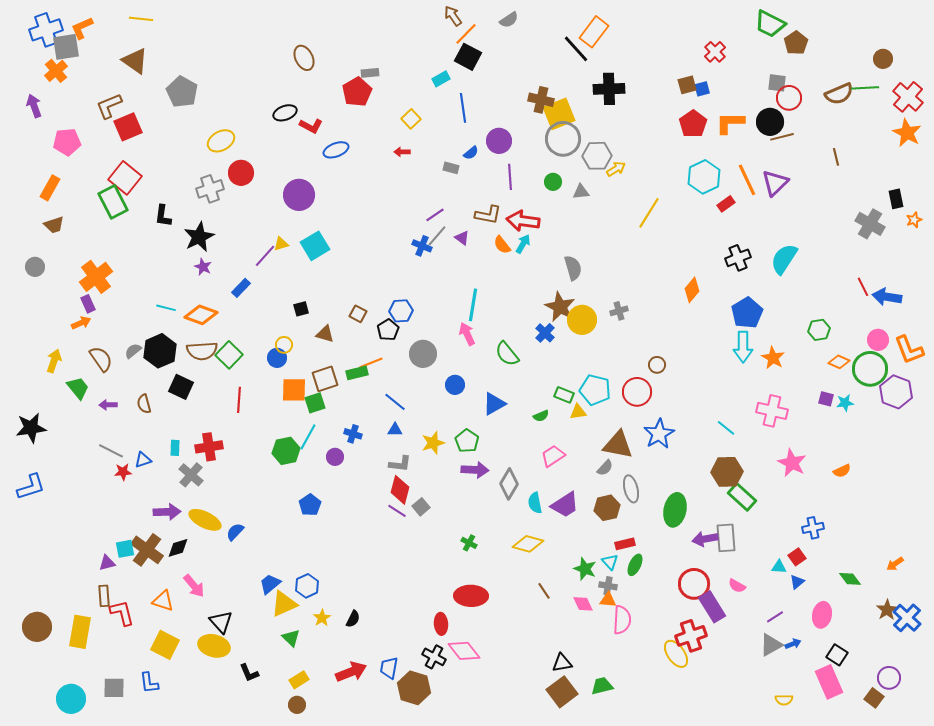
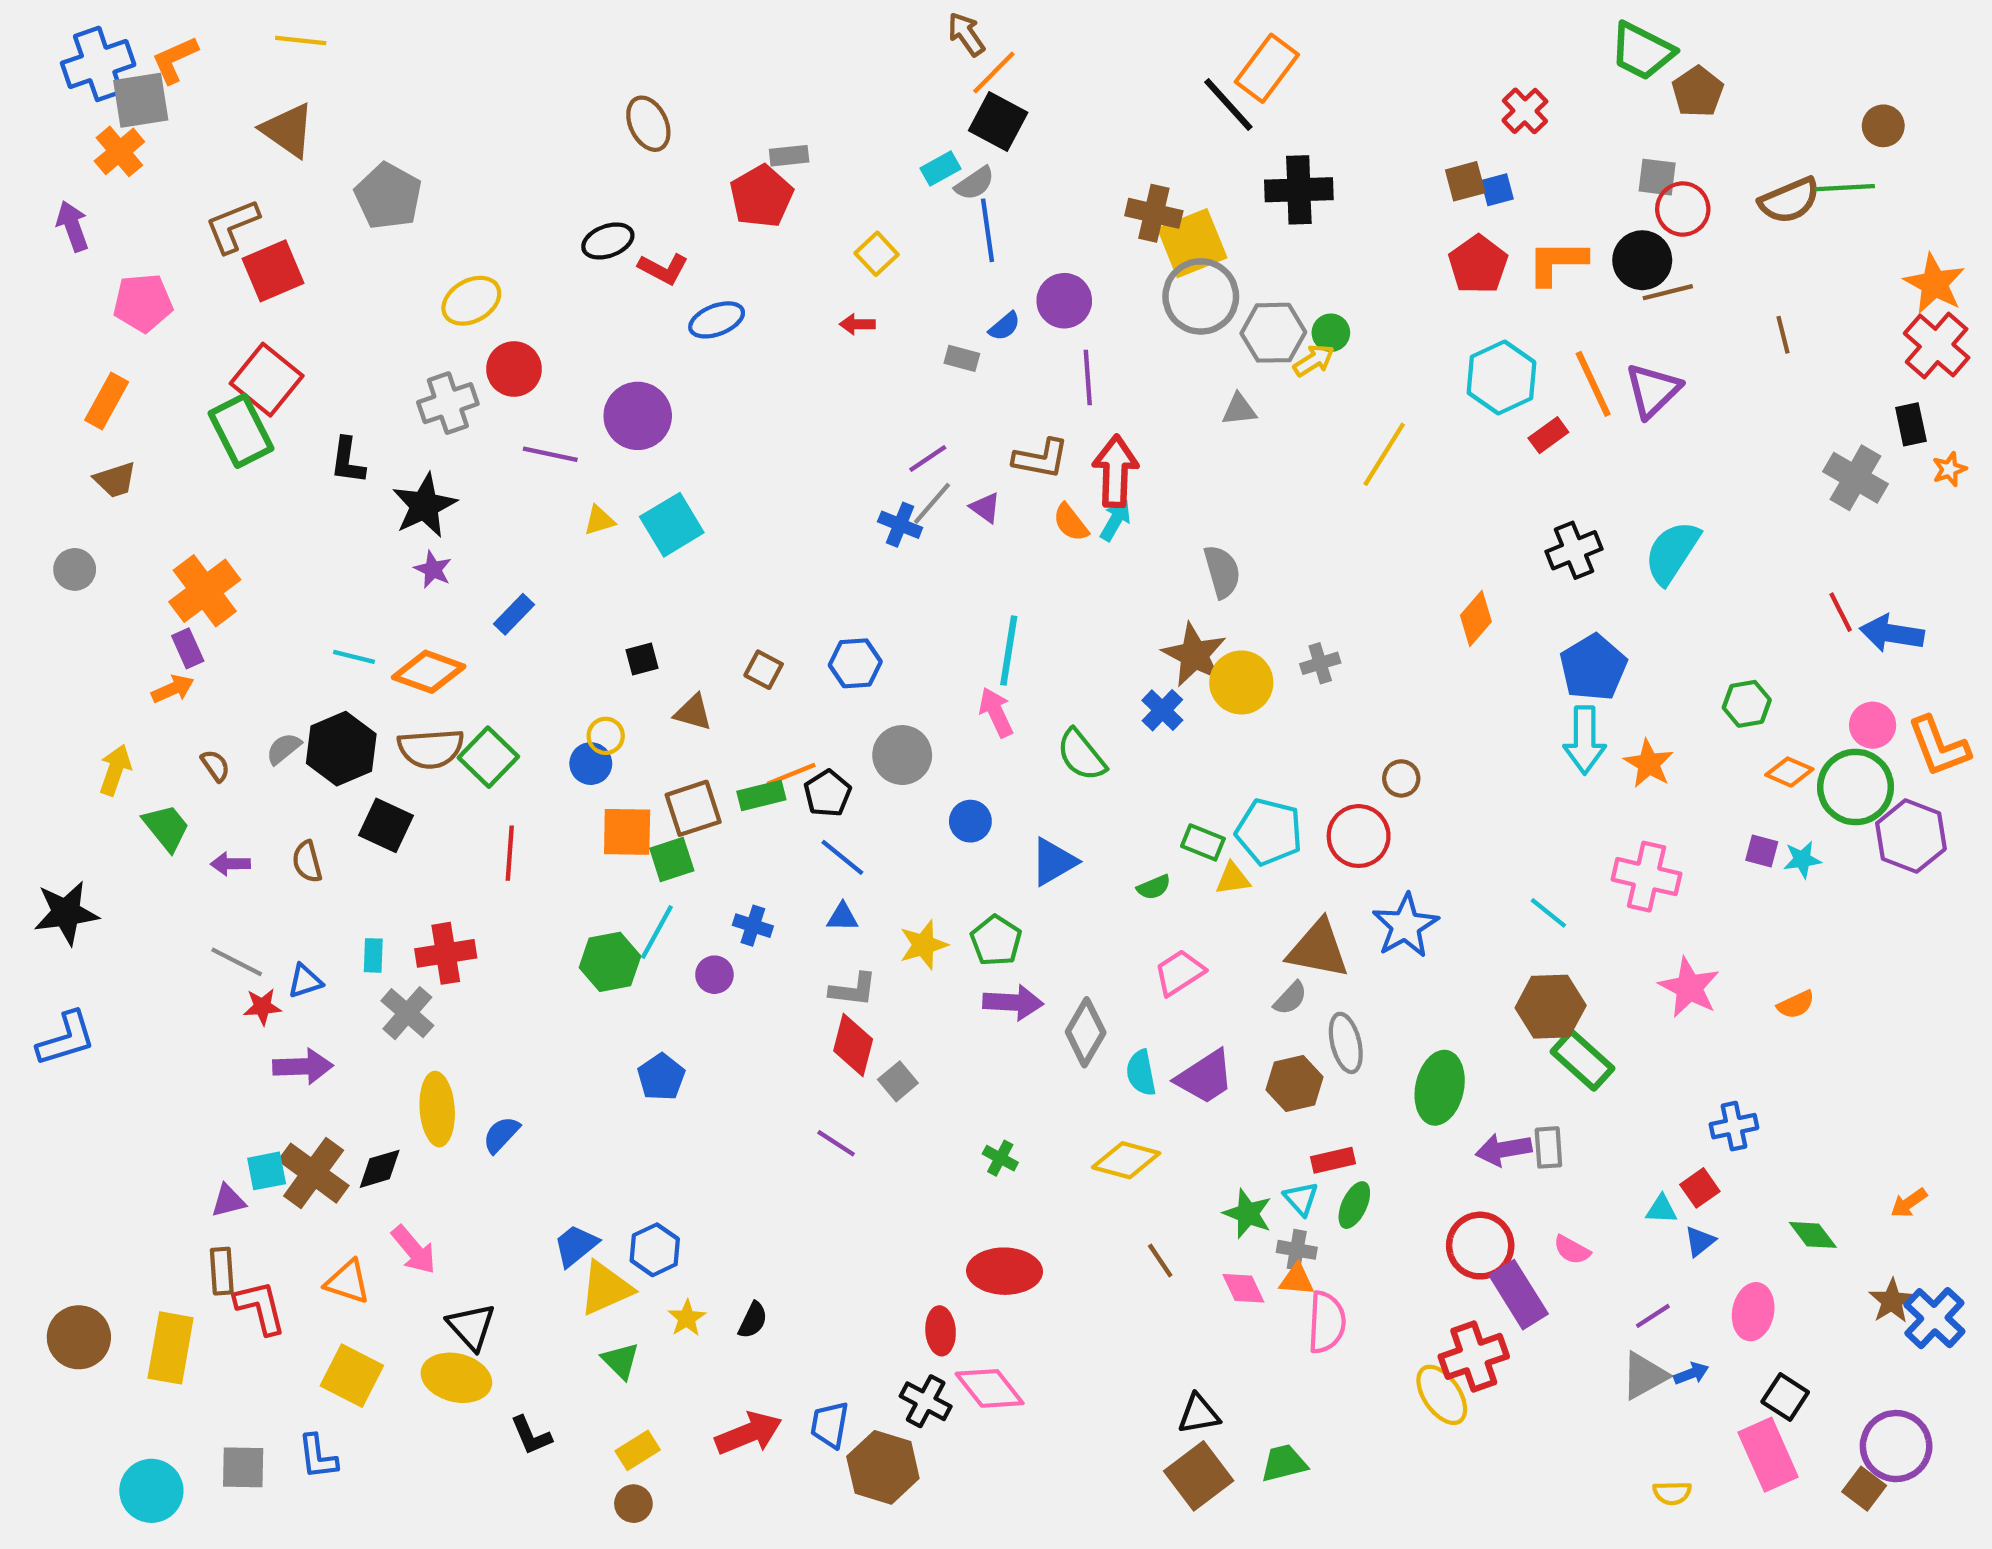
gray semicircle: (509, 20) -> (975, 183), moved
red cross: (908, 97) -> (1937, 346), moved
green circle: (553, 182) -> (1331, 333), moved
red arrow: (523, 221) -> (1115, 471), turned 84
purple line: (265, 256) -> (550, 454), moved, turned 60
black pentagon: (388, 330) -> (828, 793), moved
brown semicircle: (101, 359) -> (215, 766), size x0.6
purple line: (397, 511) -> (836, 1143), moved
purple arrow: (167, 512) -> (303, 1066), moved
yellow ellipse: (205, 520) -> (437, 1109), turned 60
gray rectangle: (726, 538) -> (1548, 1147), size x0.7
purple circle: (889, 678) -> (1896, 1446), size x1.4

